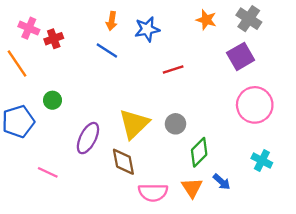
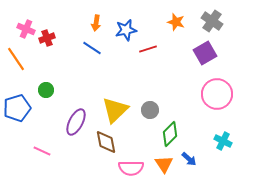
red line: (173, 69) -> (148, 49), moved

